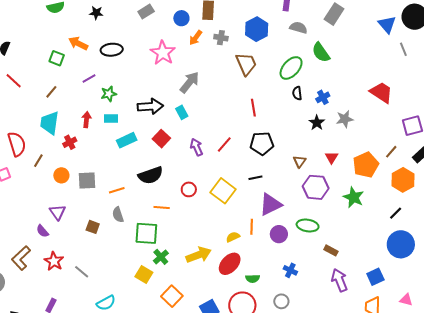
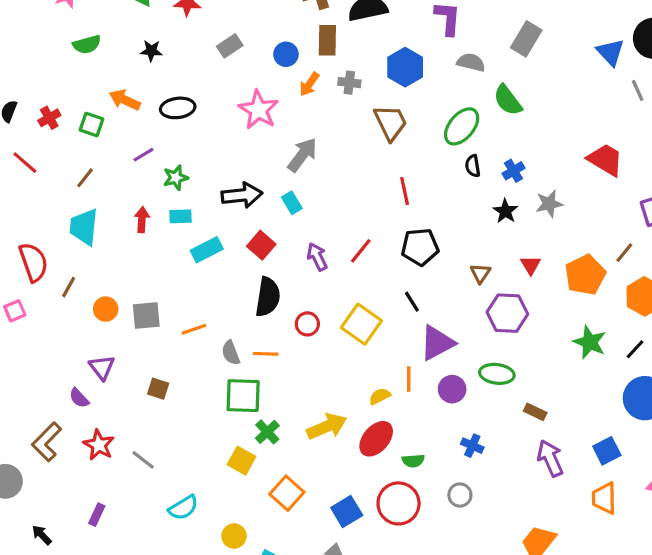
red cross: (70, 142) -> (49, 118), moved
black semicircle: (151, 175) -> (268, 297), moved, turned -60
black line: (255, 178) -> (412, 302), turned 72
green star: (354, 197) -> (590, 342), moved
gray semicircle: (118, 215) -> (231, 353), moved

